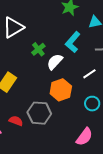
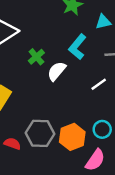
orange hexagon: (61, 90) -> (72, 137), moved
cyan circle: (92, 104) -> (102, 129), moved

